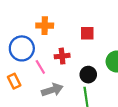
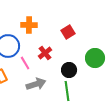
red square: (87, 33) -> (68, 32), turned -32
red cross: (62, 56) -> (45, 53), turned -32

